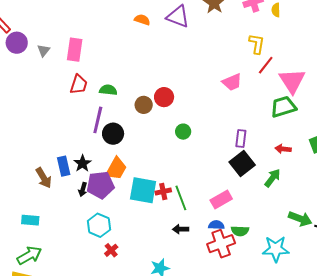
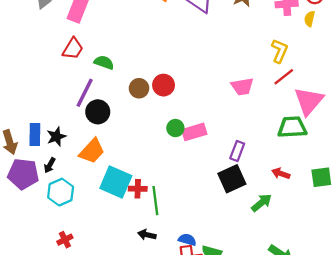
purple pentagon: (100, 185) -> (23, 174), moved
pink rectangle: (221, 199) -> (194, 132), moved
cyan hexagon: (99, 225) -> (61, 192), moved

